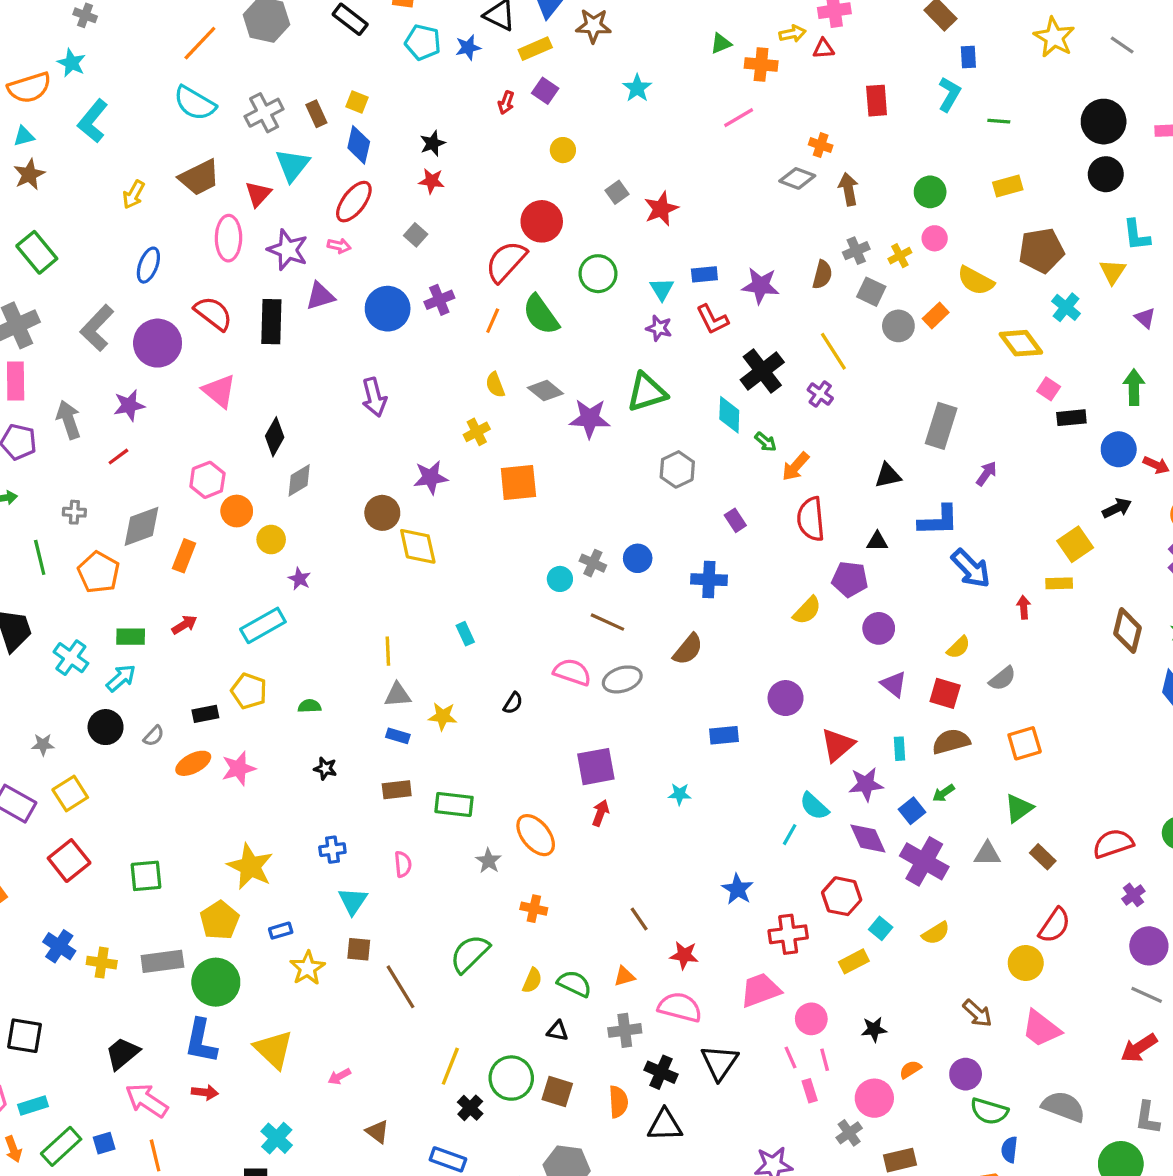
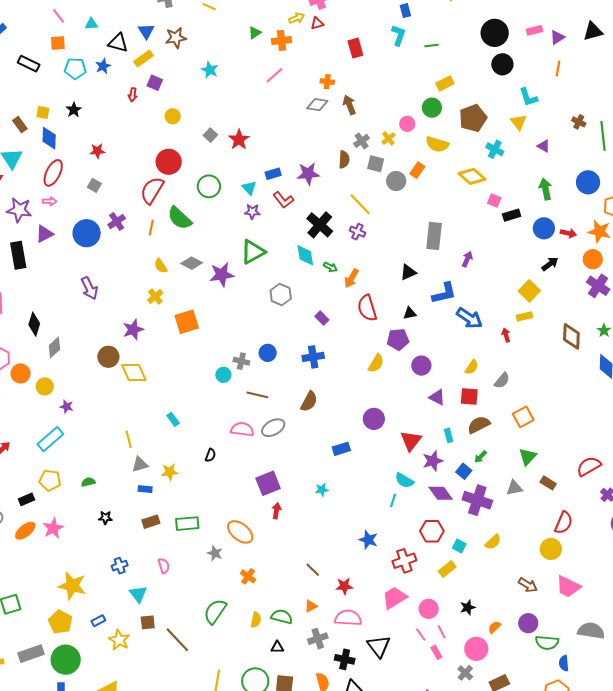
black star: (433, 143) -> (74, 110), moved
green circle: (930, 192) -> (432, 108), moved
orange cross: (534, 909) -> (248, 576), turned 35

